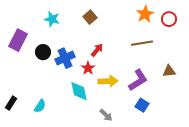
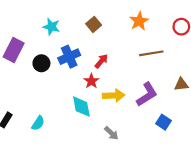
orange star: (145, 14) -> (139, 21), moved
blue cross: (65, 58) -> (69, 57), moved
blue square: (142, 105) -> (164, 122), moved

